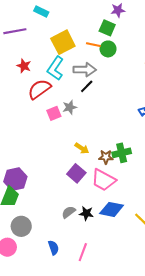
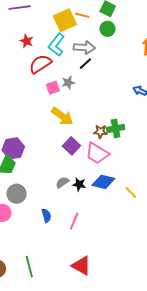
orange line: (93, 45) -> (82, 15), moved
yellow arrow: (82, 148) -> (62, 116), moved, size x1.6

